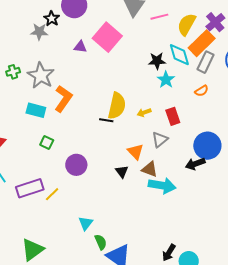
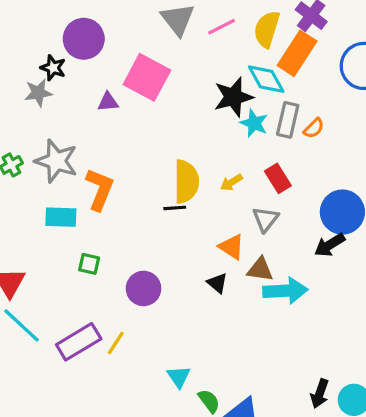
black star: (157, 61) -> (233, 97), size x1.4
gray rectangle: (205, 62) -> (288, 120), moved

